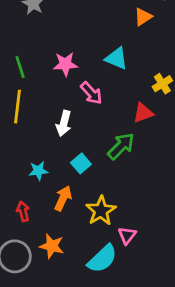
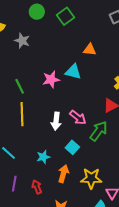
orange triangle: (143, 17) -> (90, 50), moved, turned 48
cyan triangle: (116, 58) -> (73, 72), moved
pink arrow: (91, 93) -> (78, 118), moved
yellow star: (101, 211) -> (91, 178), turned -30

